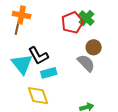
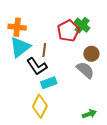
brown line: (17, 28) -> (44, 50), moved
cyan triangle: (22, 64) -> (20, 47), moved, turned 35
yellow diamond: (38, 96) -> (40, 106), turned 50

